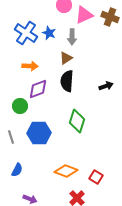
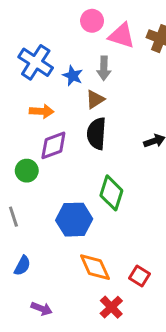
pink triangle: (84, 15) -> (122, 36), turned 42
blue star: (49, 33) -> (73, 76), moved
blue hexagon: (39, 133) -> (74, 220), moved
orange diamond: (66, 171) -> (95, 267), turned 45

